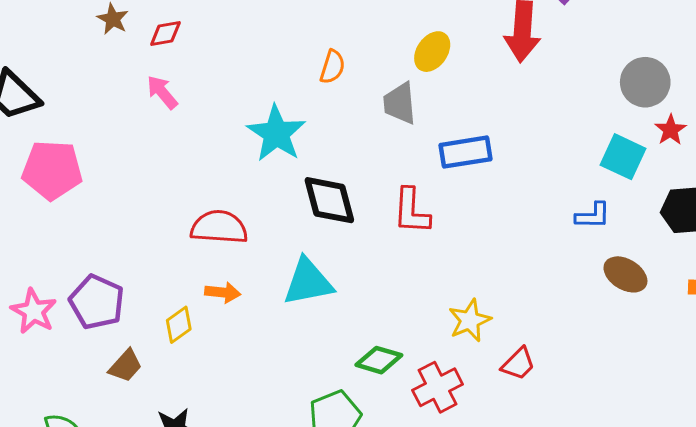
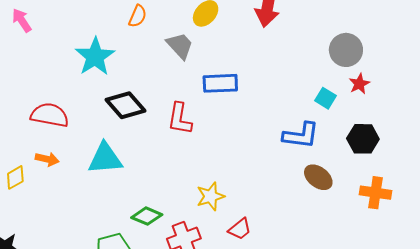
gray trapezoid: (400, 103) -> (180, 46), turned 136
cyan square: (623, 157) -> (325, 98), size x0.7
black diamond: (329, 200) -> (126, 105), turned -33
blue L-shape: (593, 216) -> (301, 135), size x1.5

